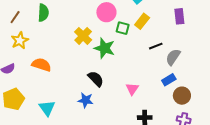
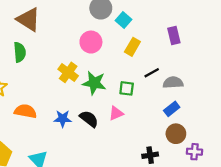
green square: (123, 28) -> (127, 88), moved
gray semicircle: (173, 57) -> (173, 82), turned 60
pink triangle: (132, 89) -> (116, 113), moved, turned 40
brown circle: (182, 96) -> (176, 134), moved
blue star: (86, 100) -> (63, 119), moved

